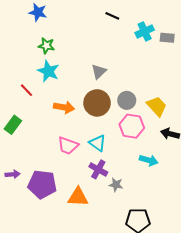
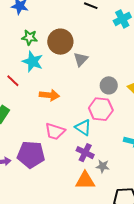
brown circle: (97, 103) -> (60, 42), moved
pink hexagon: (132, 126) -> (101, 109), moved
purple pentagon: (42, 184) -> (31, 155), moved
orange triangle: (78, 197) -> (85, 181), moved

